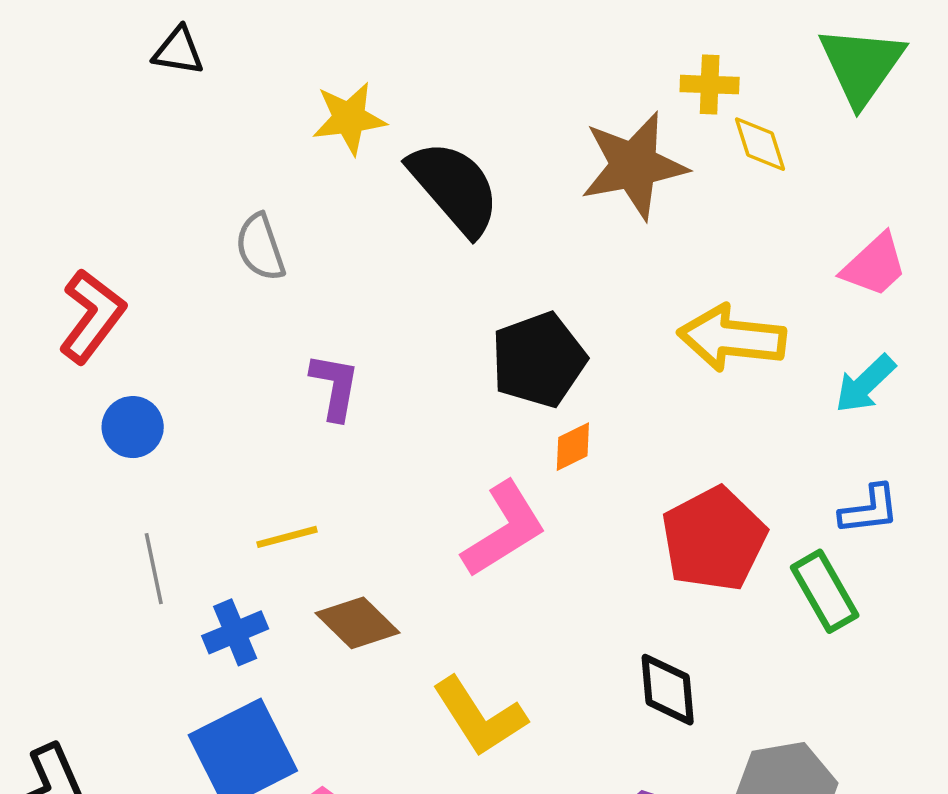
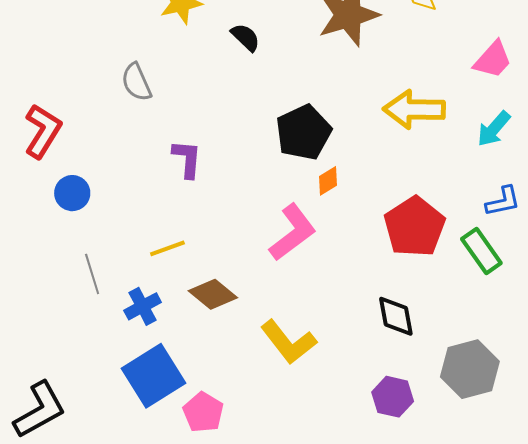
black semicircle: (454, 188) -> (246, 37), size x0.5

